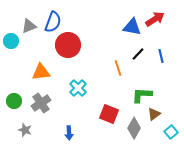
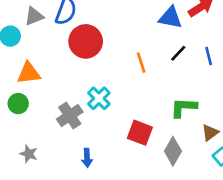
orange line: (118, 68) -> (141, 63), moved
orange triangle: (41, 72) -> (29, 73), moved
green circle: (14, 101) -> (18, 104), moved
gray cross: (41, 103) -> (70, 115), moved
brown triangle: (154, 114) -> (210, 133), moved

